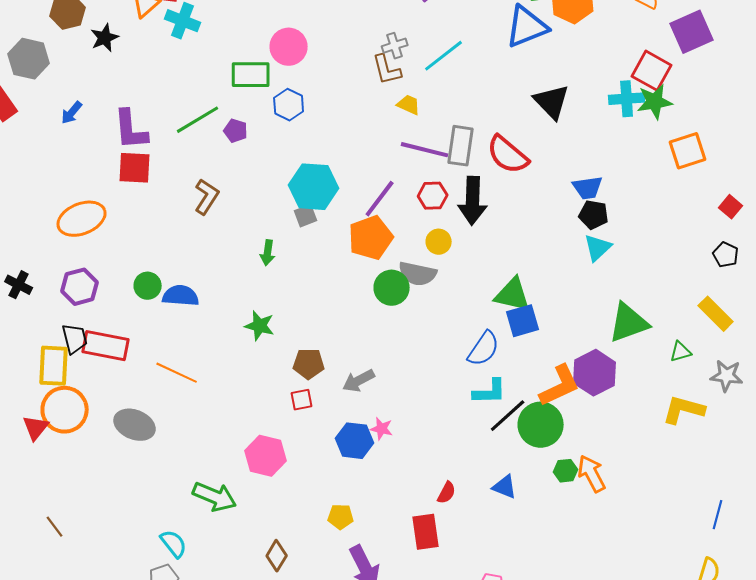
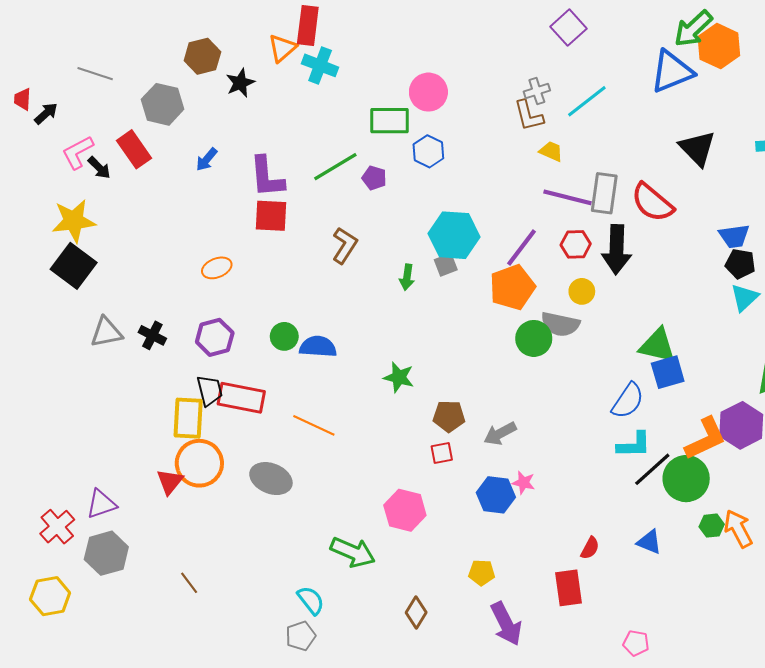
orange ellipse: (82, 219) -> (217, 268), size x0.6
green arrow: (268, 253) -> (407, 277), moved

